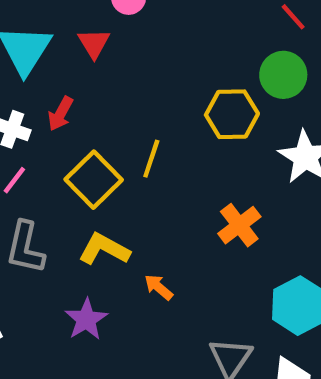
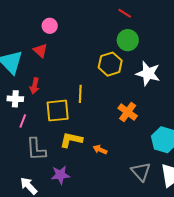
yellow square: (94, 180) -> (58, 111), turned -35
purple star: (86, 319) -> (60, 175), moved, turned -30

